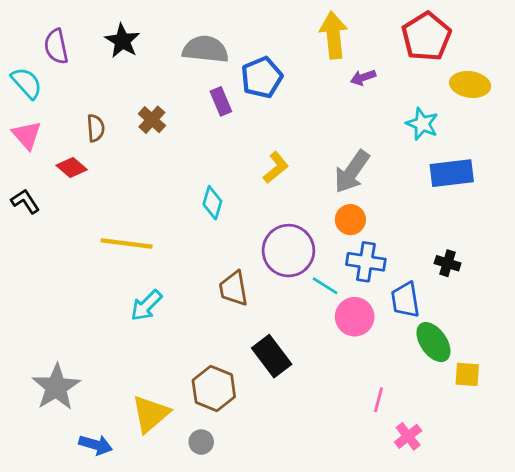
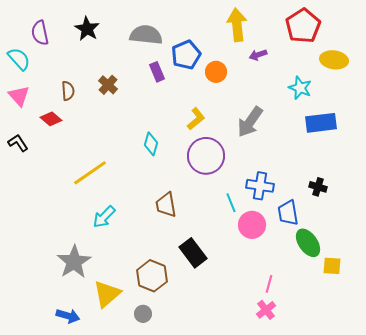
orange circle: (350, 220) -> (216, 72), moved
yellow line: (127, 244) -> (90, 173), turned -42
purple circle: (288, 251) -> (206, 156), moved
cyan line: (325, 286) -> (231, 203), turned 36
gray star: (56, 387) -> (74, 262), moved
pink cross: (408, 436) -> (266, 310), moved

